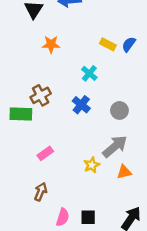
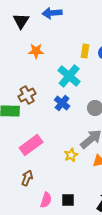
yellow rectangle: (108, 44) -> (85, 51), turned 72
cyan cross: (89, 73) -> (69, 76), size x1.6
pink rectangle: (45, 153) -> (31, 145), size x1.6

